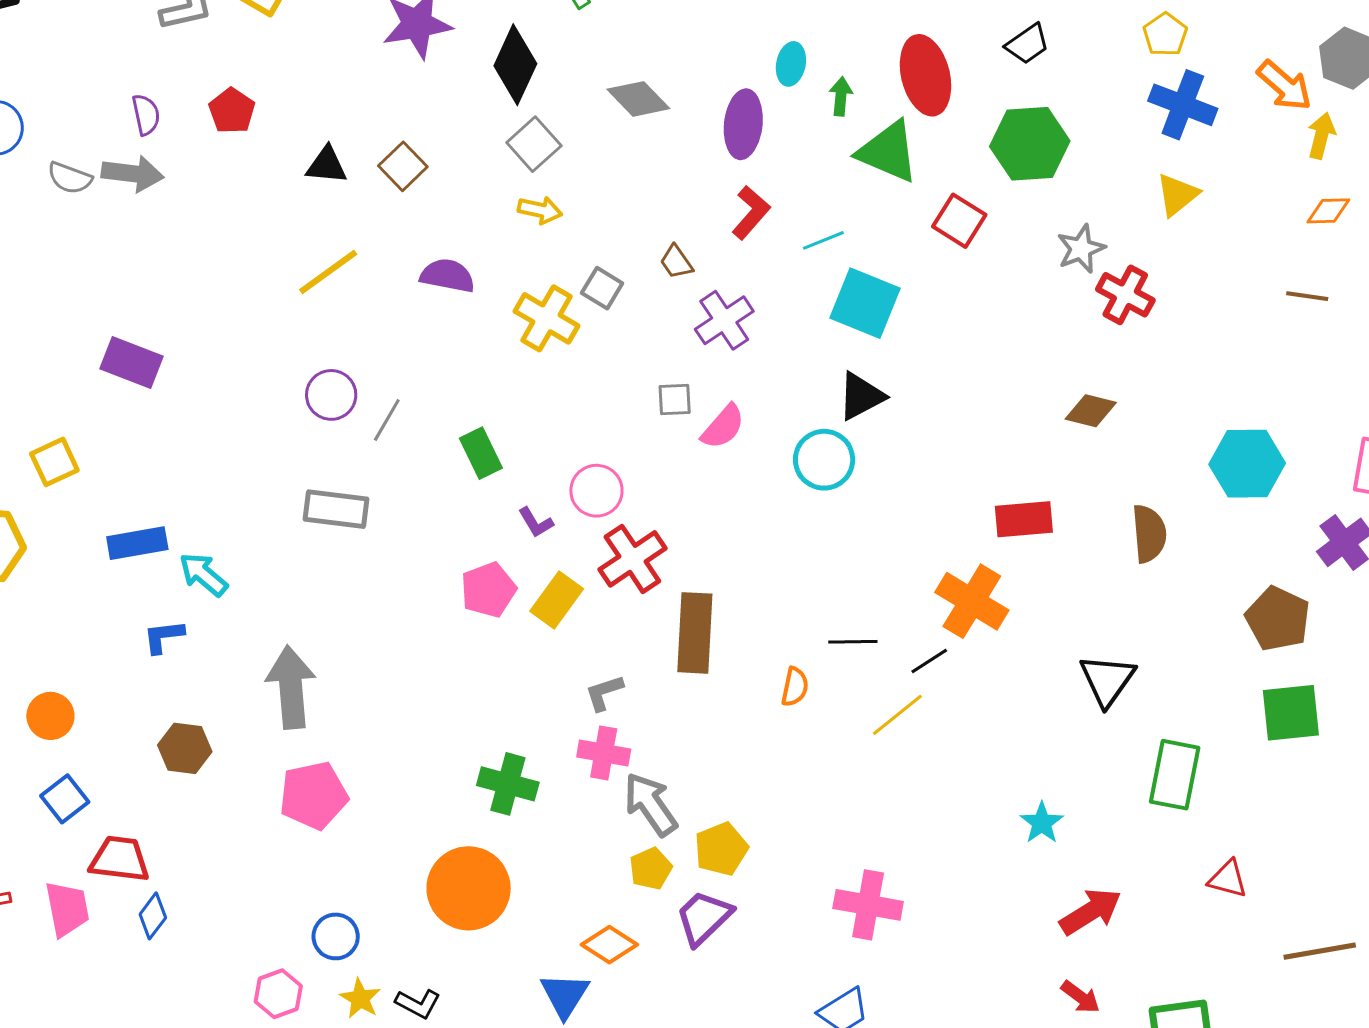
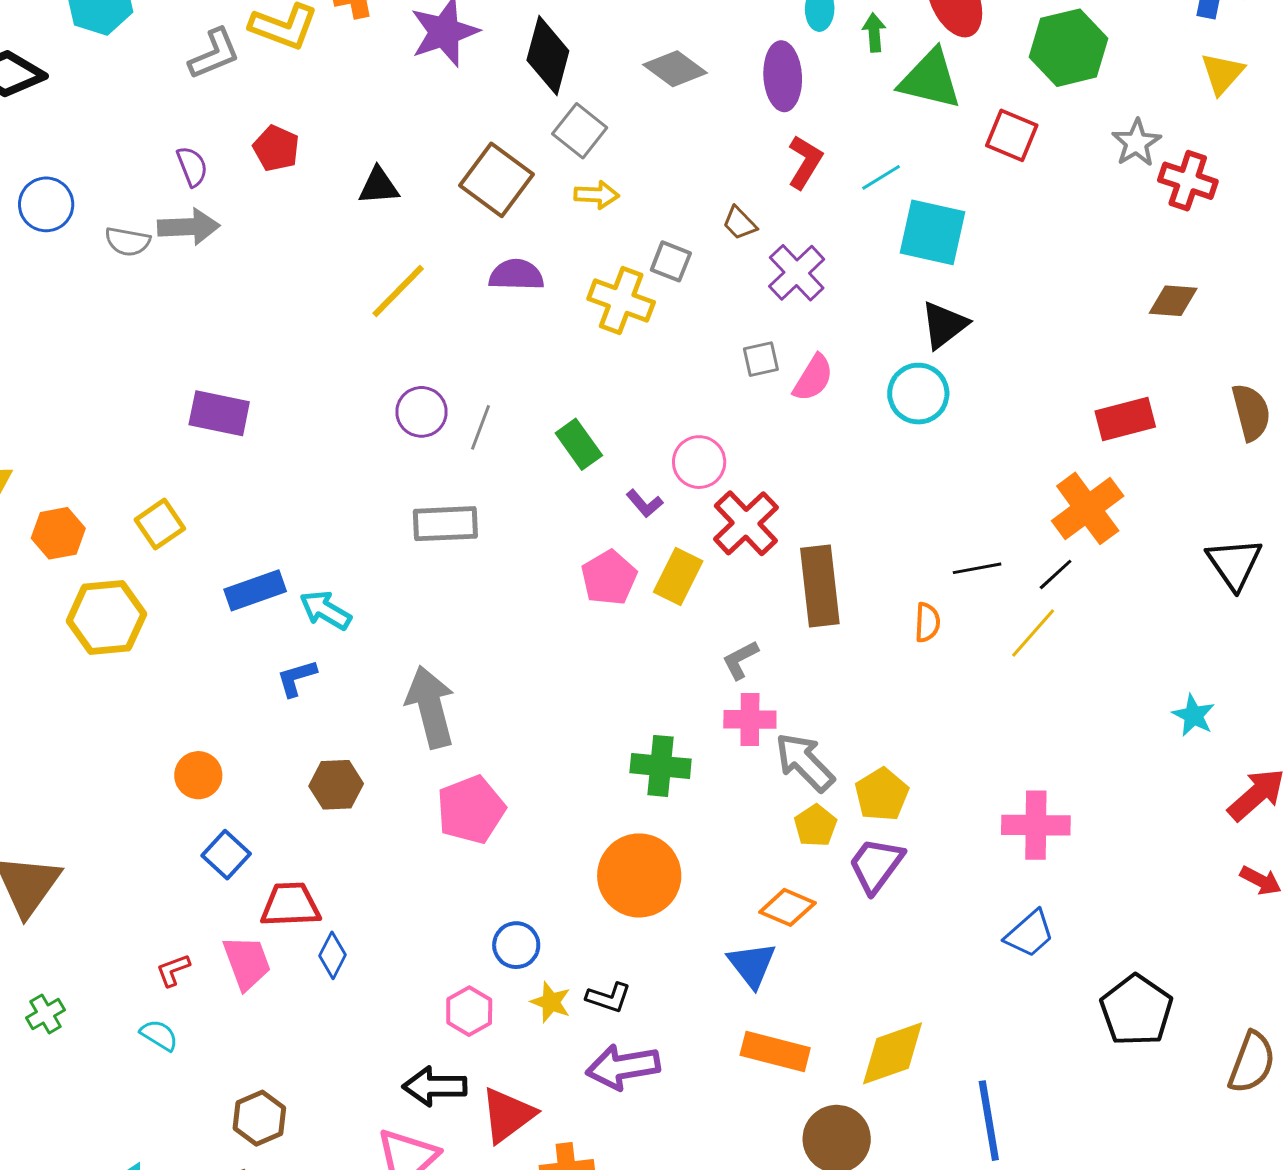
brown square: (403, 166) -> (496, 180), moved, size x1.5
orange cross: (972, 601) -> (1088, 508), turned 32

